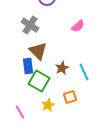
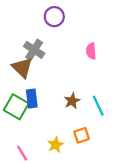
pink semicircle: (78, 26) -> (91, 51), turned 128
brown triangle: (38, 51) -> (22, 68), moved
green square: (39, 81) -> (16, 107), moved

